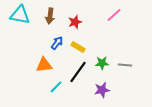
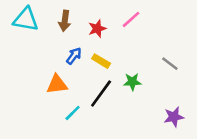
pink line: (114, 15) -> (131, 19), moved
gray line: (125, 65) -> (170, 64), moved, turned 32
purple star: (102, 90) -> (174, 117), moved

